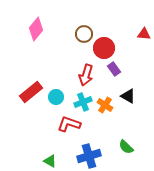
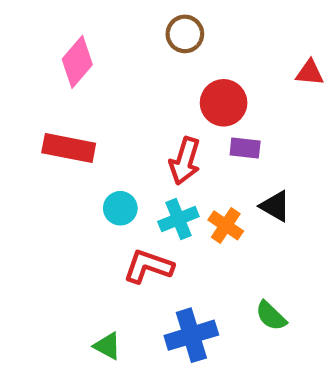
brown circle: (84, 34) -> (185, 34), moved
purple rectangle: (114, 69) -> (245, 148), turned -48
red rectangle: (31, 92) -> (69, 148), moved, turned 50

